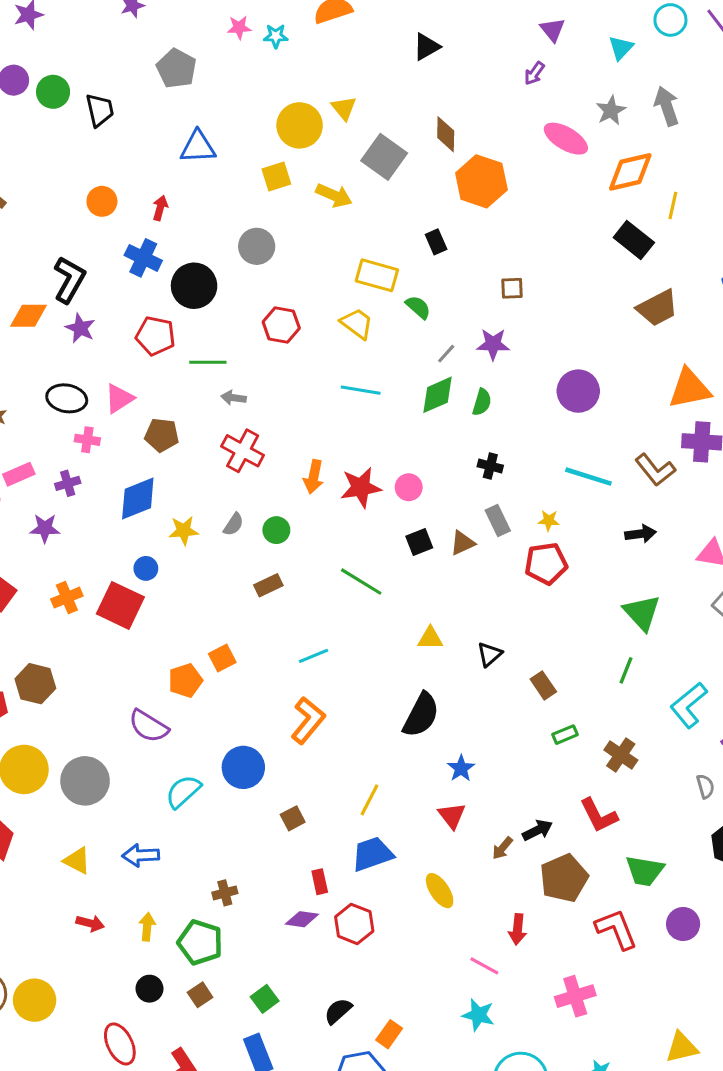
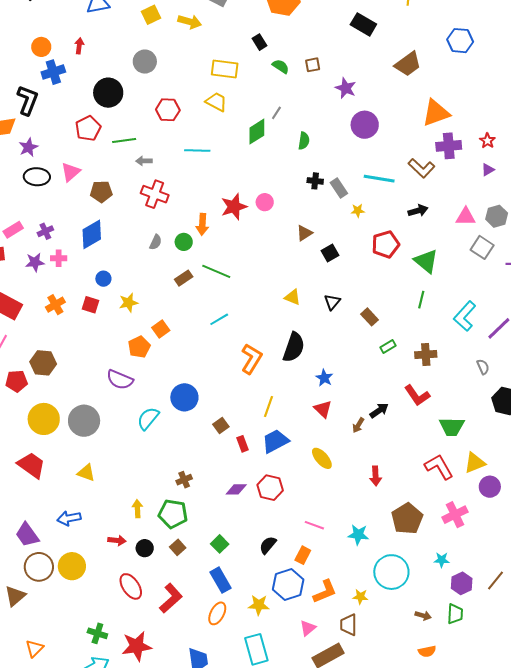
black rectangle: (634, 240) -> (363, 24), moved
blue cross: (143, 258) -> (53, 72), moved, turned -35
green semicircle: (418, 307) -> (281, 66), moved
purple star: (80, 328) -> (28, 147), moved, turned 30
red pentagon: (155, 336) -> (88, 128), turned -30
purple star: (493, 344) -> (346, 88), moved, turned 30
cyan line: (361, 390) -> (197, 151), moved
green diamond: (438, 395) -> (257, 132), moved
pink cross: (87, 440) -> (59, 258), moved
orange arrow: (314, 477) -> (202, 224), moved
gray rectangle: (498, 520) -> (339, 188), moved
yellow star: (184, 531) -> (128, 303), moved
black square: (419, 542) -> (330, 253), moved
red pentagon: (546, 564) -> (386, 244), moved
green line: (361, 582) -> (216, 271), moved
red square: (120, 605) -> (91, 305), size x0.6
yellow triangle: (430, 638) -> (293, 297), turned 30
orange L-shape: (308, 720) -> (252, 359), moved
brown cross: (621, 755) -> (426, 354), turned -30
blue arrow: (141, 855) -> (69, 518), moved
brown pentagon: (564, 878) -> (407, 519), moved
red rectangle: (320, 882) -> (242, 444), moved
red arrow: (90, 923) -> (117, 540), moved
purple circle: (683, 924) -> (490, 487), moved
pink line: (484, 966) -> (314, 525), moved
pink cross: (575, 996) -> (455, 515), moved
yellow triangle: (682, 1047) -> (475, 463), moved

